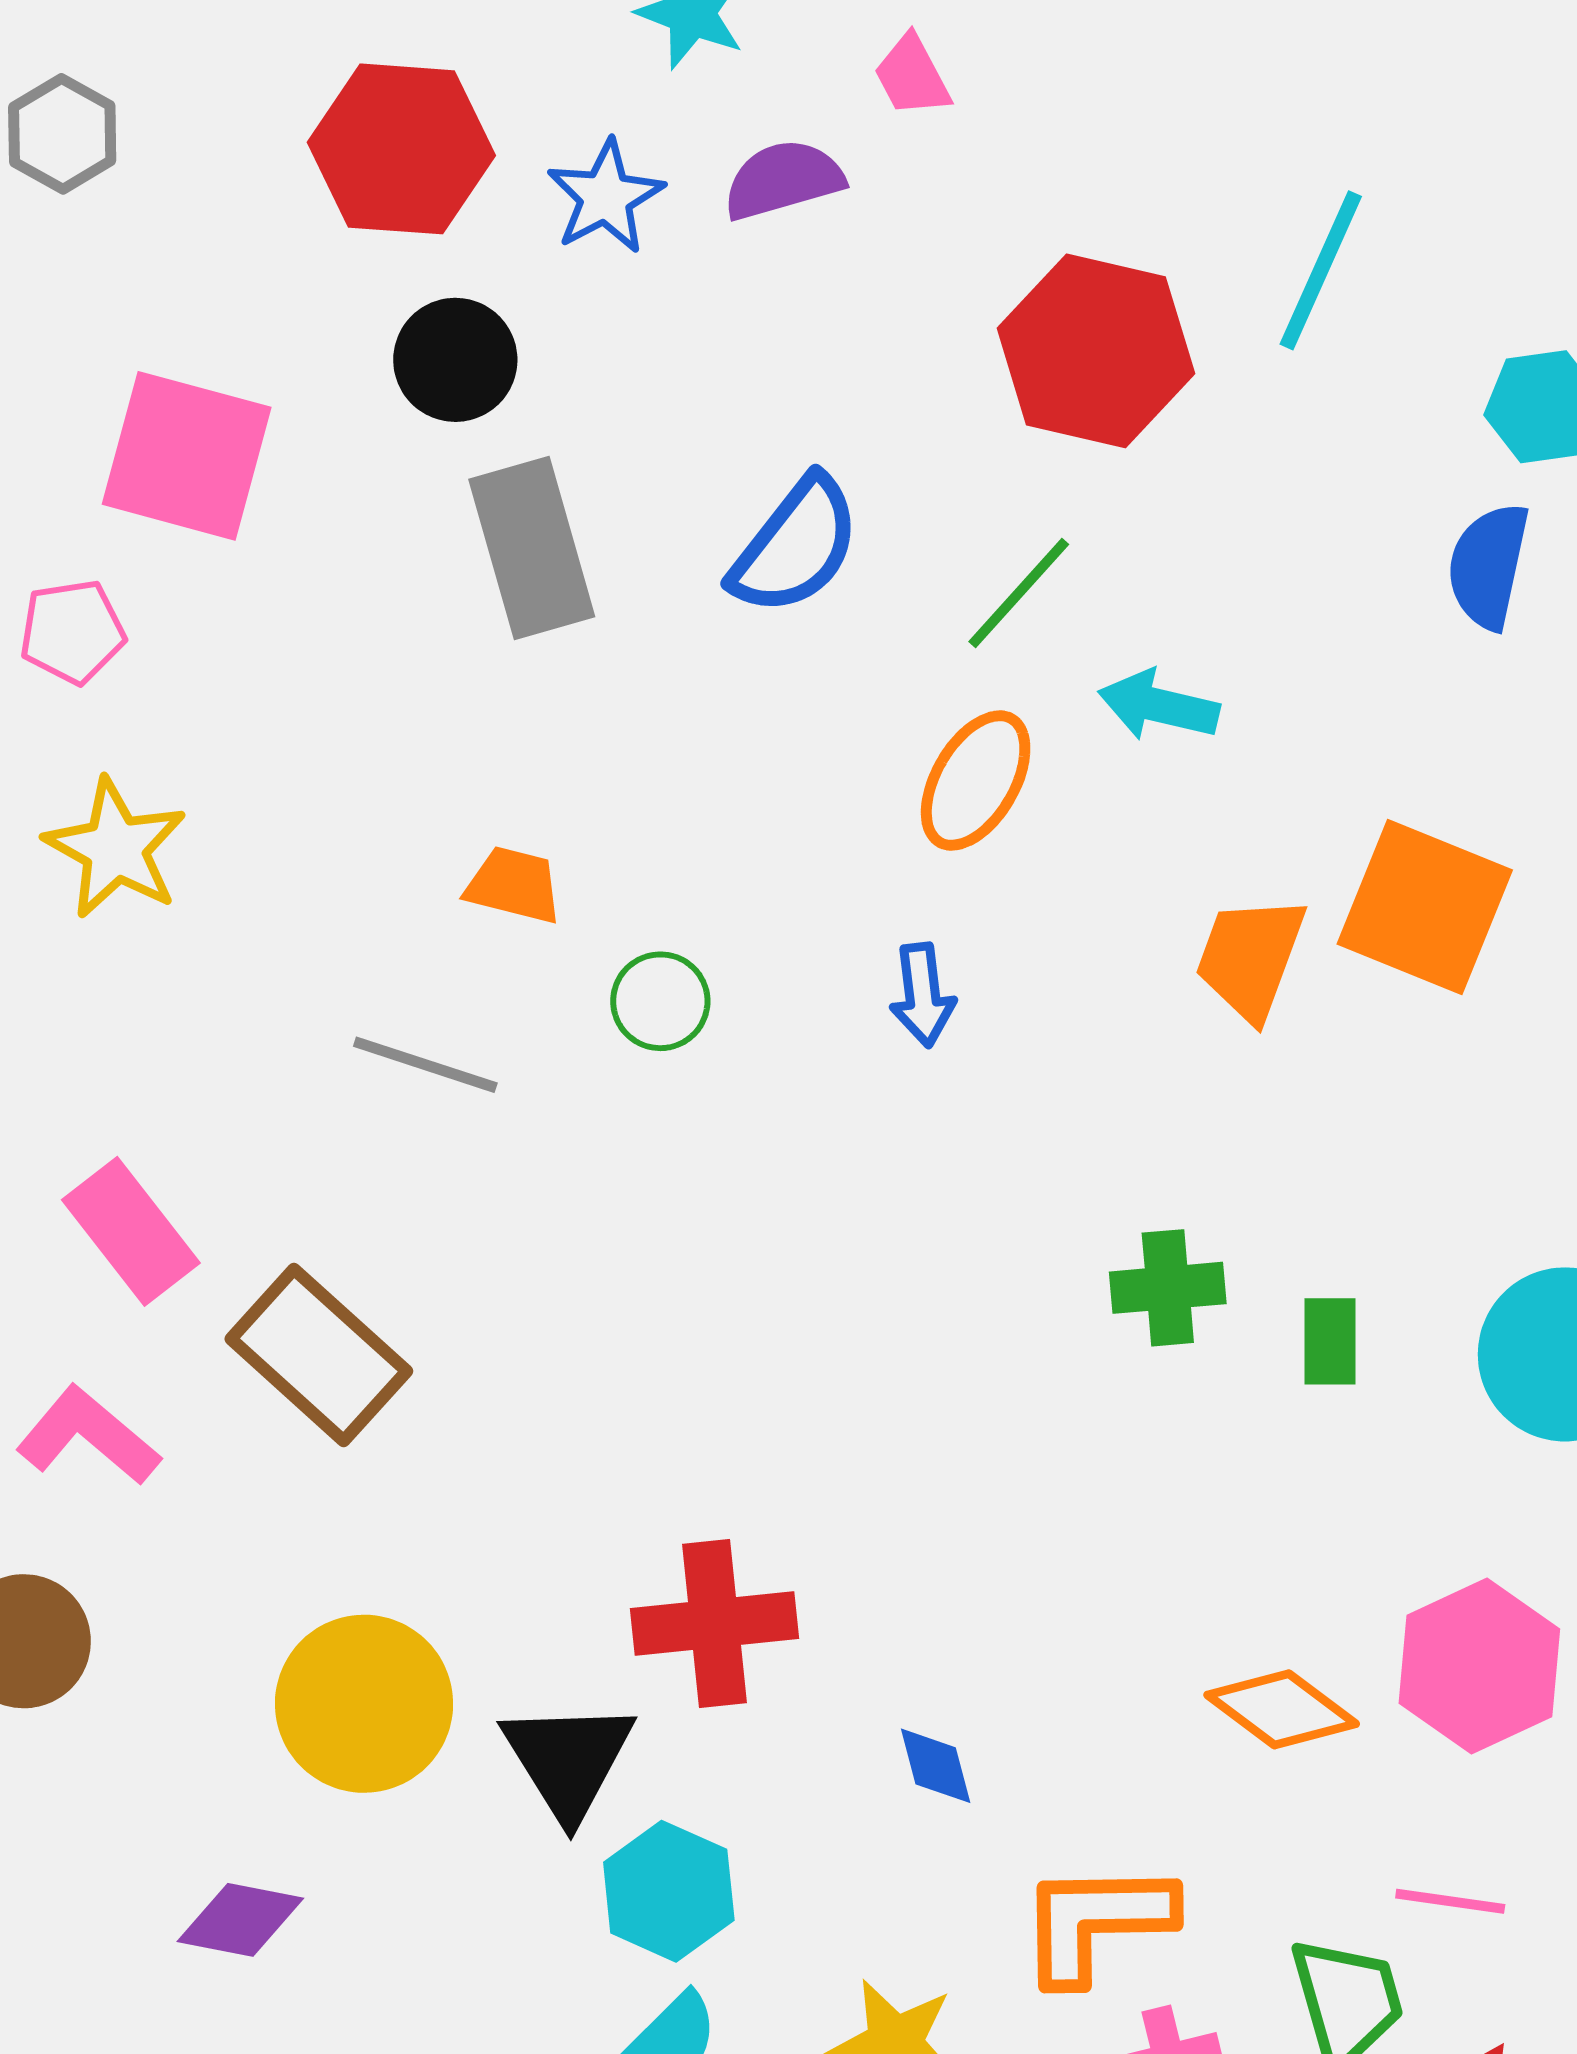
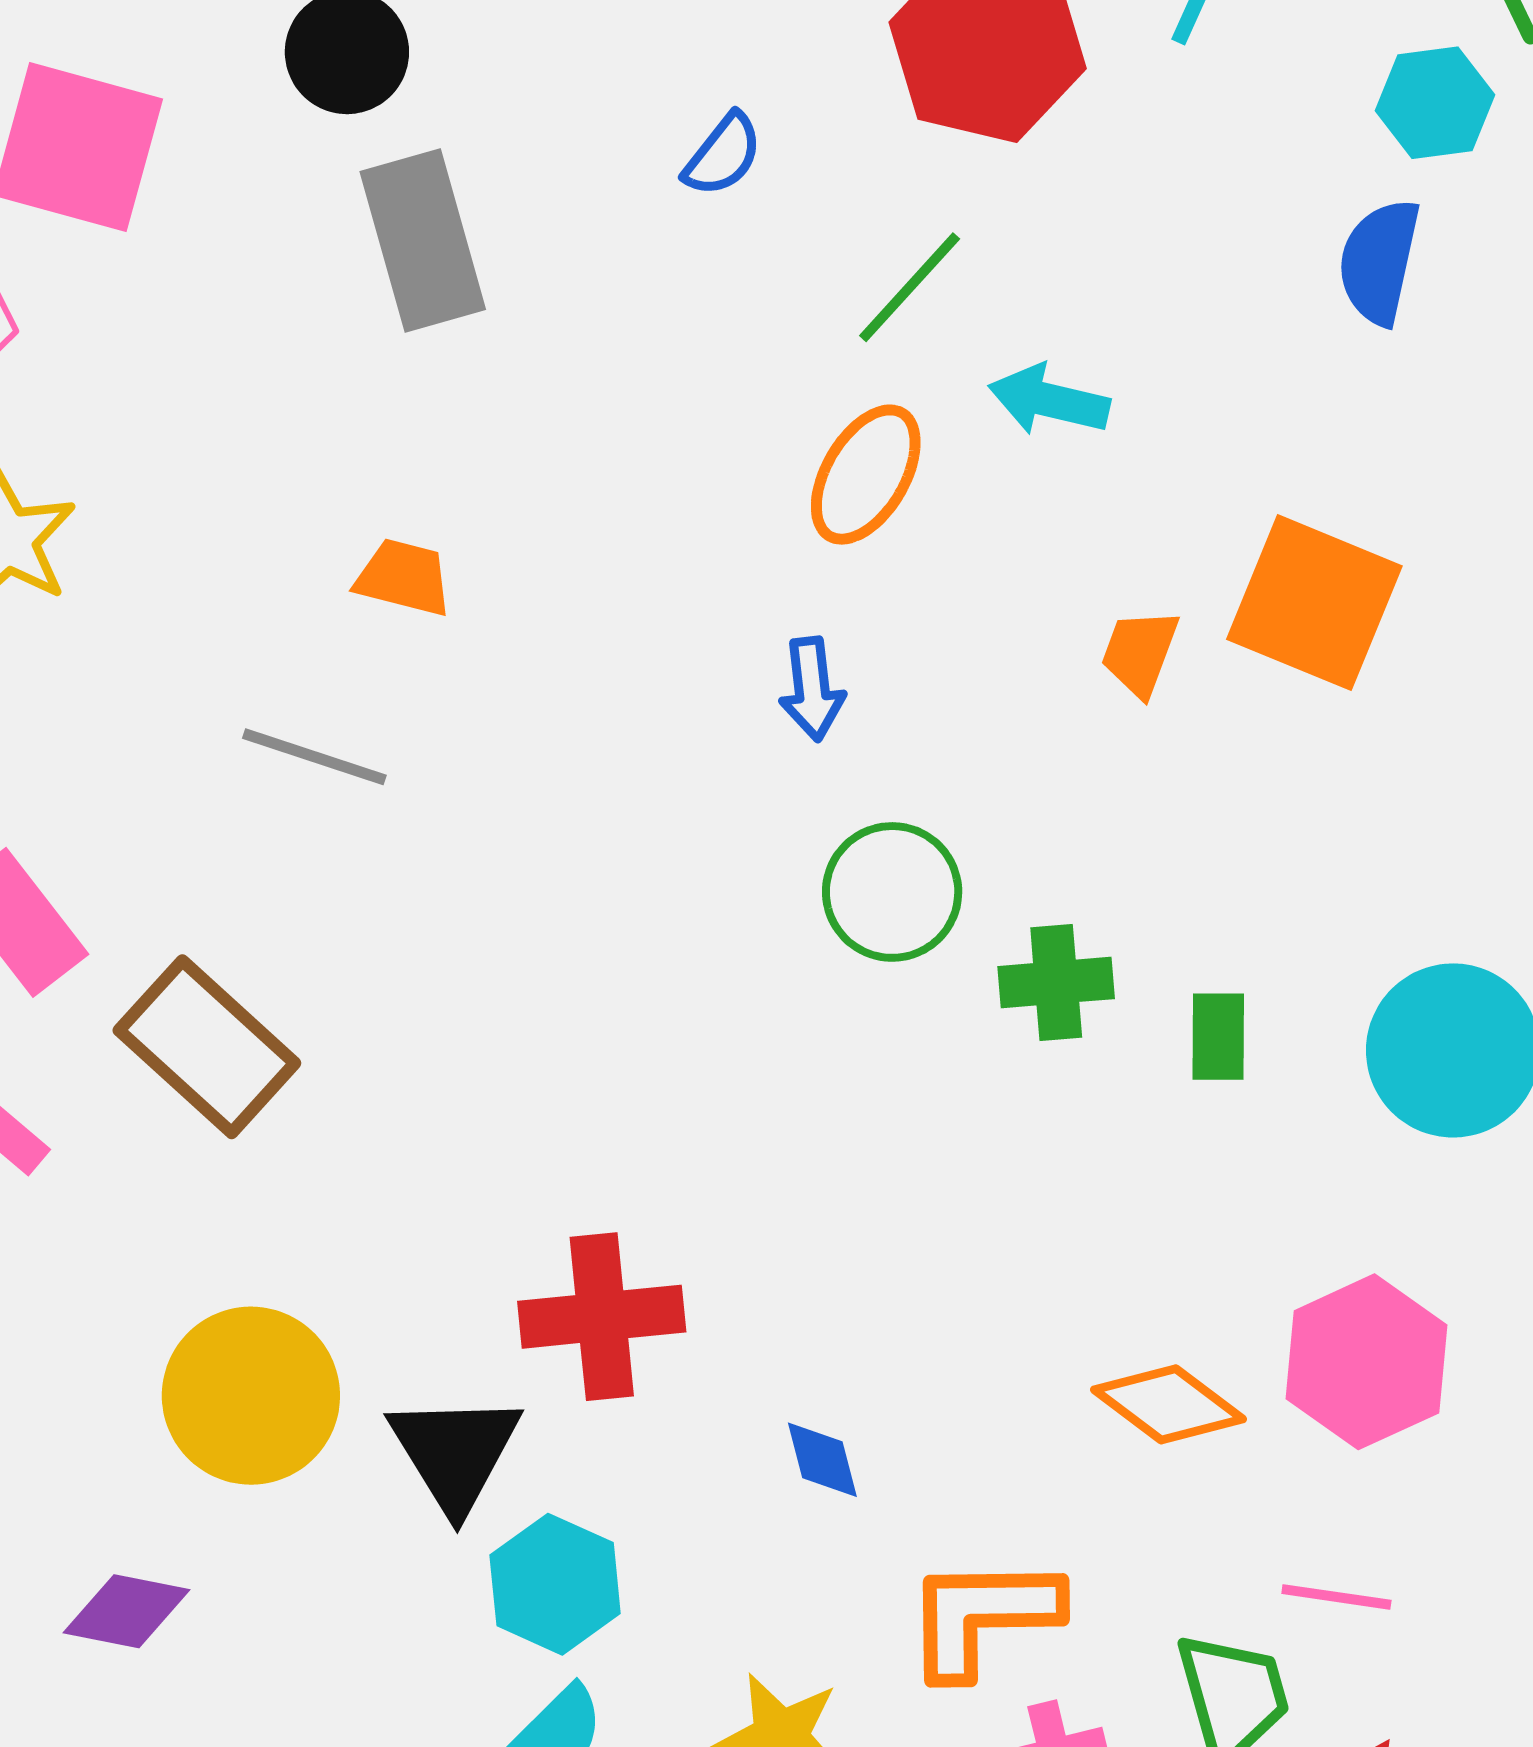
blue semicircle: (795, 546) -> (723, 155), moved, size x0.6
orange trapezoid: (1250, 958) -> (1140, 653), size x0.7
green circle: (660, 1001) -> (892, 892), moved, size x1.4

